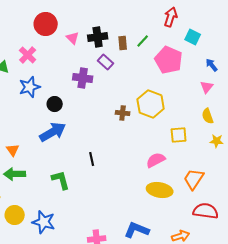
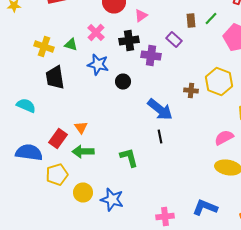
black cross: (98, 37) -> (129, 40), moved
pink triangle: (73, 38) -> (141, 16), turned 40
blue star: (30, 87) -> (98, 64), turned 30
blue arrow: (53, 132) -> (160, 110), moved, turned 68

